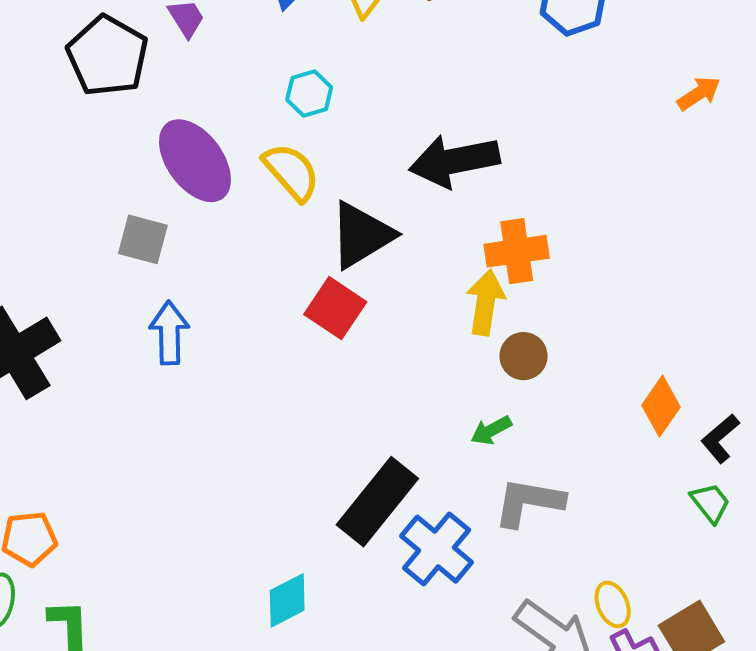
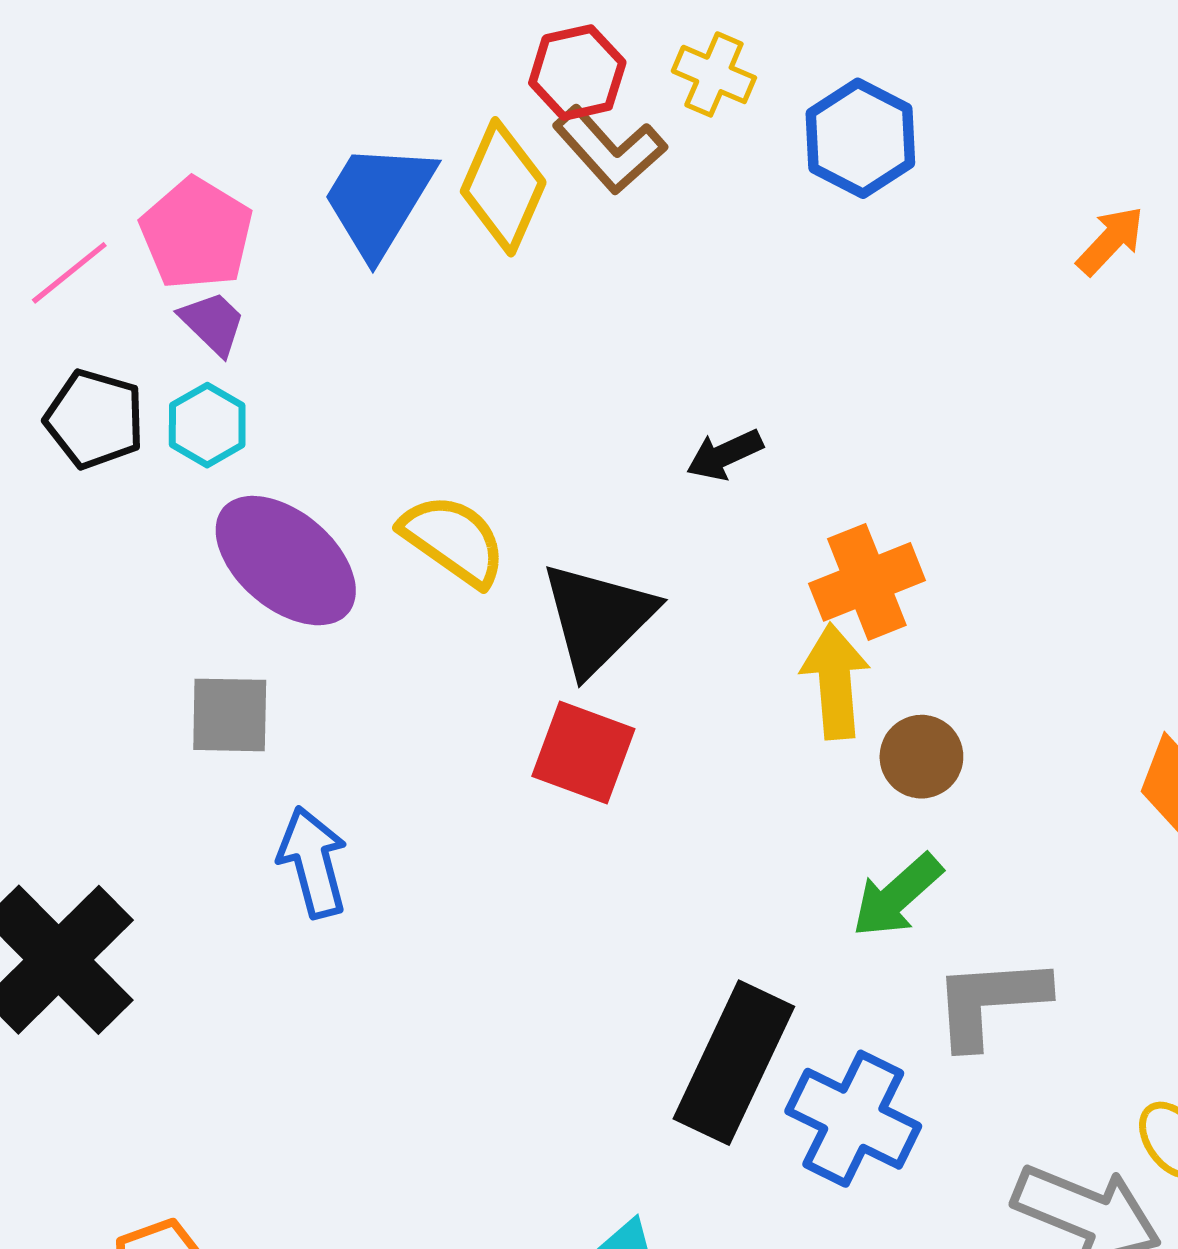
black pentagon: (107, 56) -> (95, 419), size x0.7
cyan hexagon: (309, 94) -> (207, 425), moved
black arrow: (454, 161) -> (725, 455), size x0.5
green arrow: (491, 430) -> (897, 896), size x1.4

